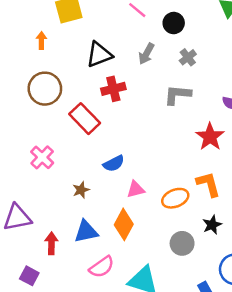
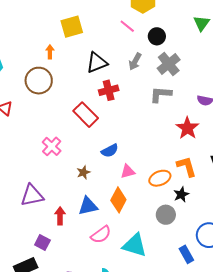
gray cross: (188, 57) -> (169, 64), size x1.6
brown circle: (45, 89) -> (39, 81), moved
black star: (212, 225) -> (181, 194), moved

